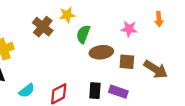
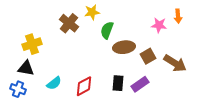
pink star: (129, 29) -> (159, 25), moved
brown square: (127, 62) -> (148, 56), turned -35
purple rectangle: (118, 92) -> (140, 84), turned -54

